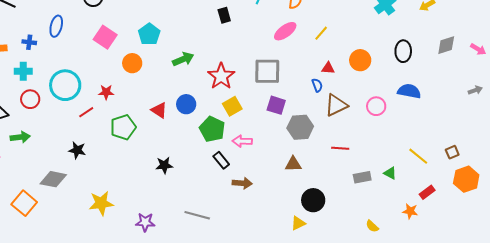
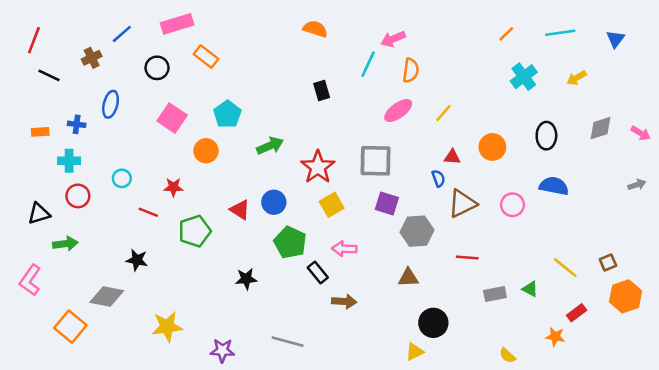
cyan circle: (65, 85) -> (122, 178), size x0.5
red line: (86, 112) -> (148, 212), turned 56
green pentagon: (212, 129) -> (290, 242), moved

